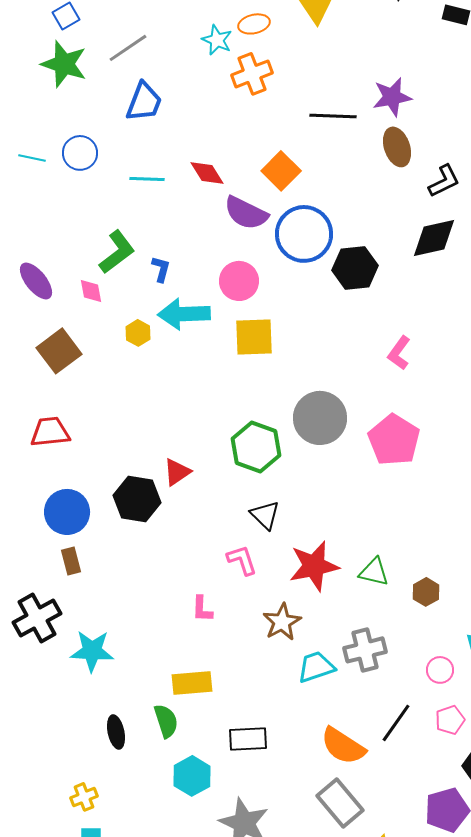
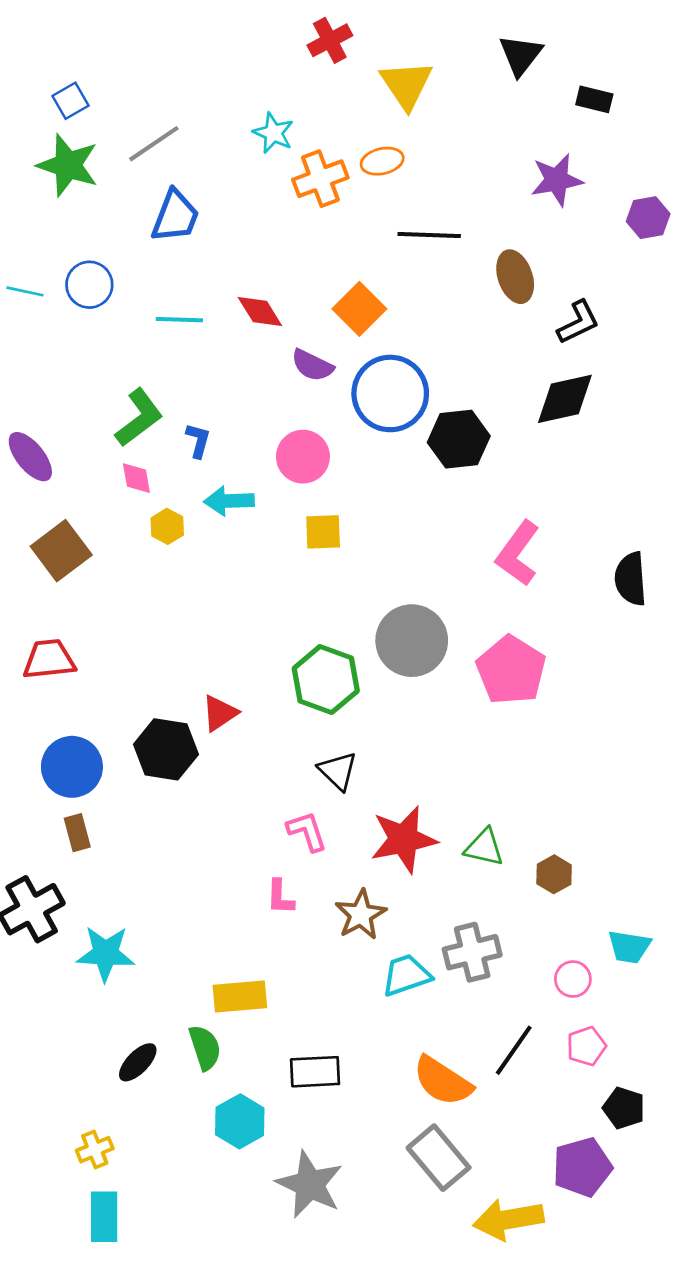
orange ellipse: (254, 24) -> (382, 161), moved
purple star: (392, 97) -> (557, 180), moved
purple semicircle: (246, 213) -> (312, 365), size x0.7
pink diamond: (91, 291) -> (136, 478), moved
cyan arrow: (184, 314) -> (229, 501), size x0.7
yellow square: (254, 337) -> (323, 532), size x0.7
pink L-shape: (399, 353) -> (518, 553), size x1.4
pink L-shape: (202, 609) -> (280, 897), moved
black ellipse: (116, 732) -> (138, 1062), turned 56

